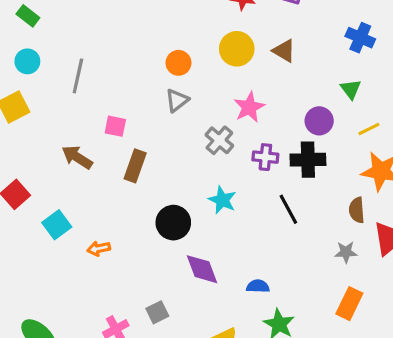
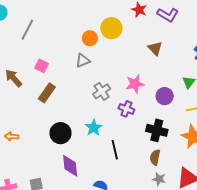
yellow circle: (237, 49) -> (111, 28), moved
pink star: (249, 107) -> (135, 84), moved
black cross: (308, 160) -> (157, 130), moved
black line: (288, 209) -> (115, 150), moved
brown semicircle: (357, 210) -> (155, 157), moved

